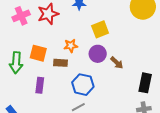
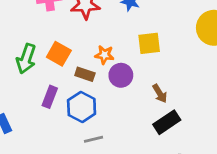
purple circle: (98, 54) -> (121, 75), moved
black rectangle: (145, 83) -> (167, 122), moved, turned 30
blue hexagon: (83, 85) -> (82, 107), moved

